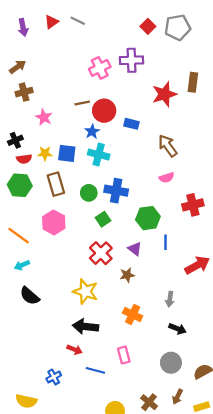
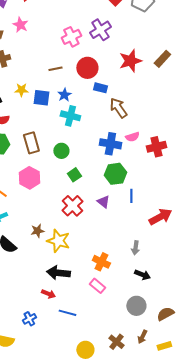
purple cross: (131, 60) -> (100, 30), turned -30
brown rectangle: (193, 82) -> (162, 59), moved, turned 36
red circle: (104, 111) -> (87, 68), moved
pink star: (44, 117) -> (20, 25), moved
brown arrow: (168, 146) -> (118, 108), moved
yellow star: (45, 153) -> (21, 90), moved
blue square: (67, 153) -> (41, 98), moved
blue cross: (116, 191) -> (110, 144), moved
red cross: (193, 205) -> (156, 147), moved
brown star: (127, 275) -> (37, 231), moved
pink rectangle: (124, 355) -> (97, 286), moved, turned -35

